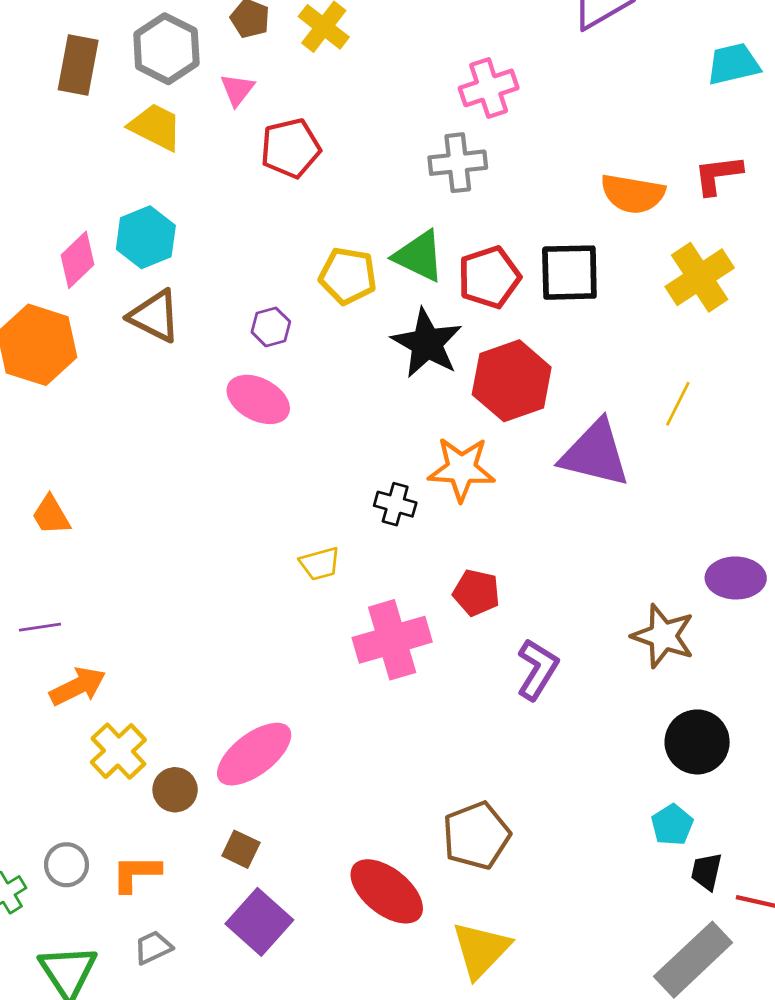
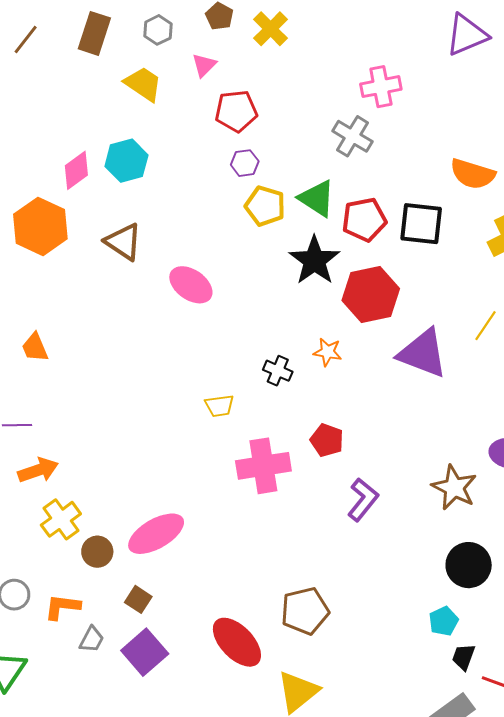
gray hexagon: (166, 49) -> (158, 30), size x0.6
gray cross: (458, 163) -> (352, 136), turned 30
brown triangle: (155, 316) -> (123, 242), moved
purple hexagon: (271, 327) -> (245, 163), moved
orange star: (462, 469) -> (328, 352), size x0.6
gray trapezoid: (153, 947) -> (92, 639), moved, turned 136

